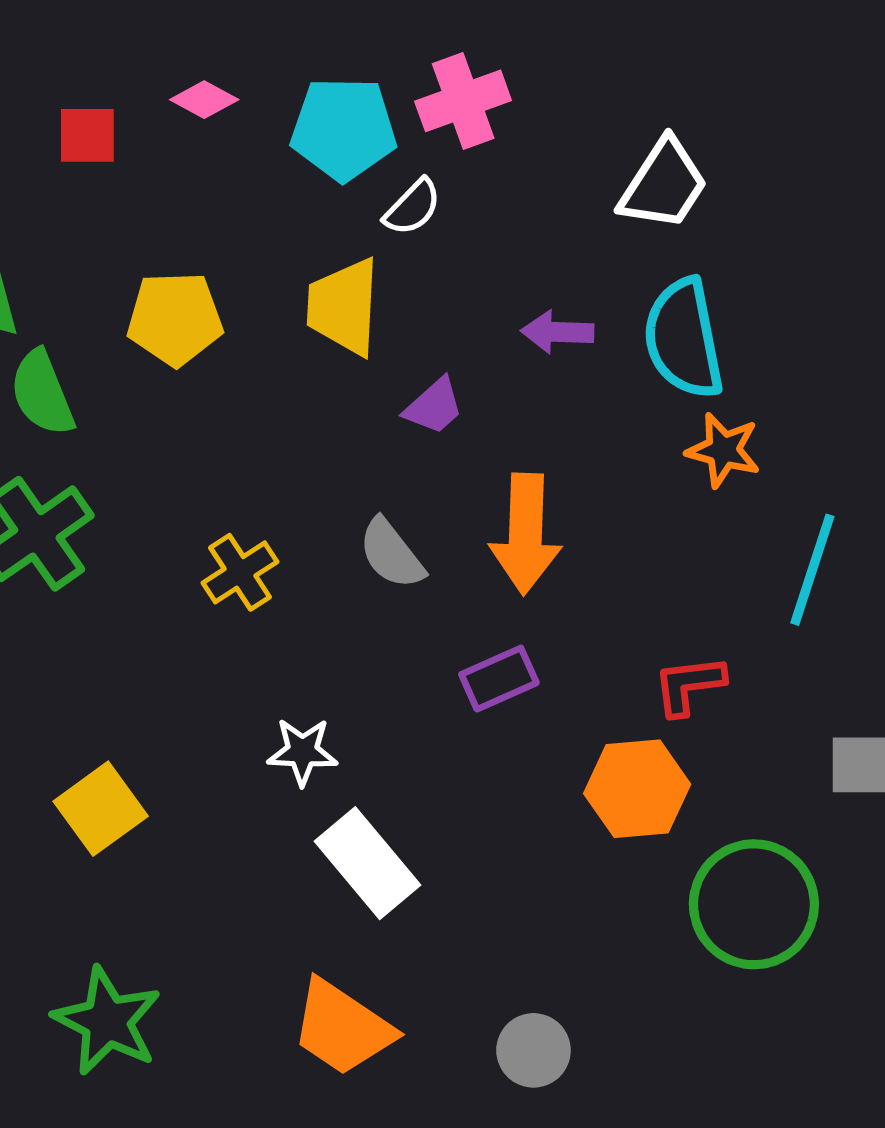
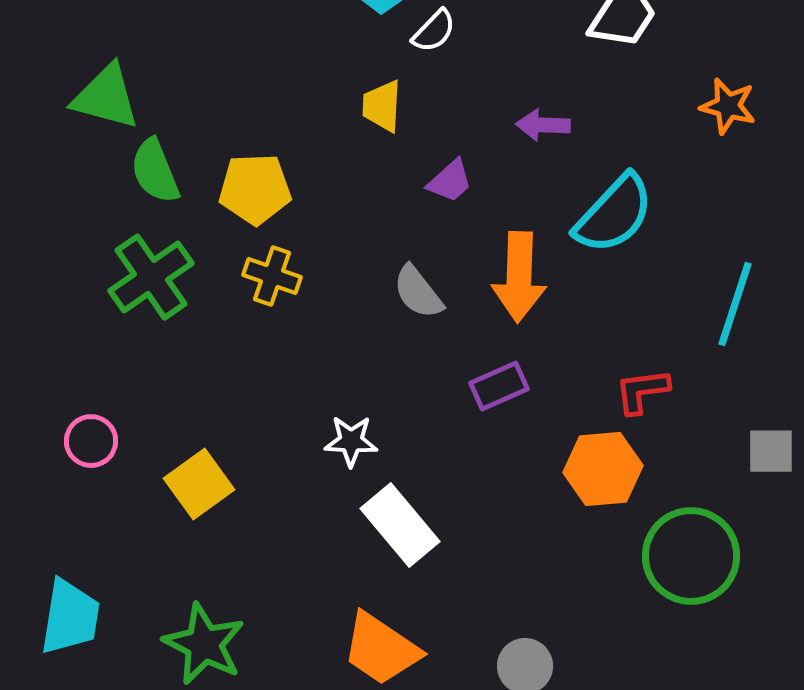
yellow trapezoid: (344, 307) -> (382, 106), size x0.7
yellow pentagon: (175, 319) -> (255, 189), moved
cyan semicircle: (684, 339) -> (614, 214), moved, turned -126
orange star: (723, 450) -> (728, 106), moved
yellow cross: (240, 572) -> (272, 276), moved, turned -38

